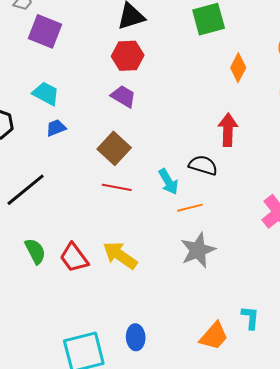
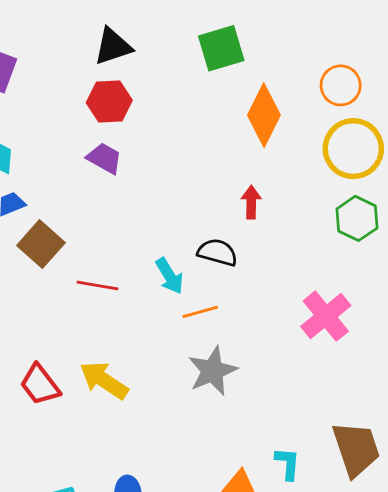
orange diamond: (238, 68) -> (264, 115), size x1.5
red arrow: (228, 130) -> (251, 202), size x0.7
brown square: (114, 148) -> (41, 244), moved

